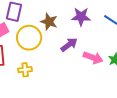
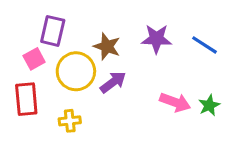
purple arrow: (69, 45) -> (113, 82), moved

